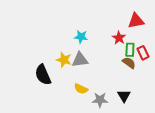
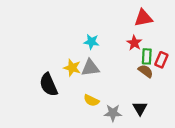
red triangle: (136, 21) -> (143, 18), moved
red rectangle: (143, 53) -> (161, 60), turned 48

